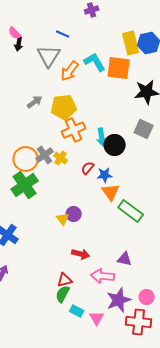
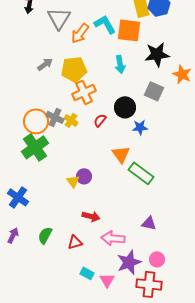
cyan arrow: (102, 137) -> (120, 64), moved
gray cross: (45, 155) -> (55, 117), turned -30
red semicircle: (88, 168) -> (100, 120), moved
blue star: (105, 175) -> (140, 127), moved
purple triangle: (125, 259) -> (149, 223), moved
green semicircle: (63, 294) -> (45, 235), moved

